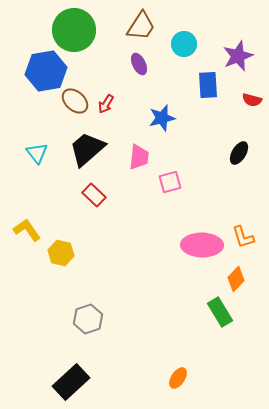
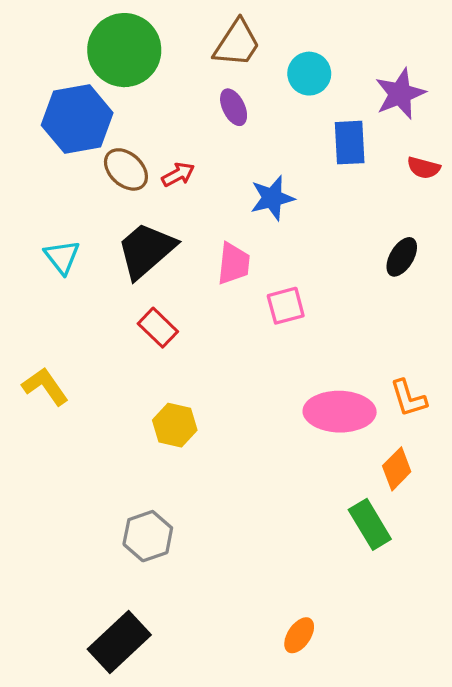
red arrow: (106, 104) -> (178, 174), turned -150
yellow hexagon: (61, 253) -> (175, 425), moved

